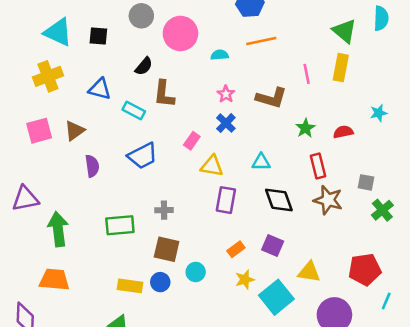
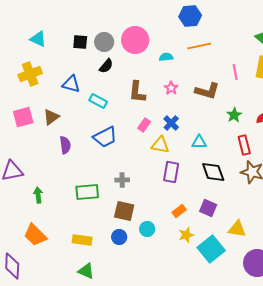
gray circle: (141, 16) -> (104, 42), moved
cyan triangle: (58, 32) -> (38, 39), size x0.7
black square: (98, 36) -> (80, 42), moved
brown L-shape: (164, 94) -> (137, 92), moved
blue cross: (226, 123) -> (171, 123), moved
green arrow: (58, 229) -> (38, 195), size x0.6
orange trapezoid: (54, 280) -> (35, 235), turned -140
yellow rectangle: (130, 286) -> (82, 240), moved

